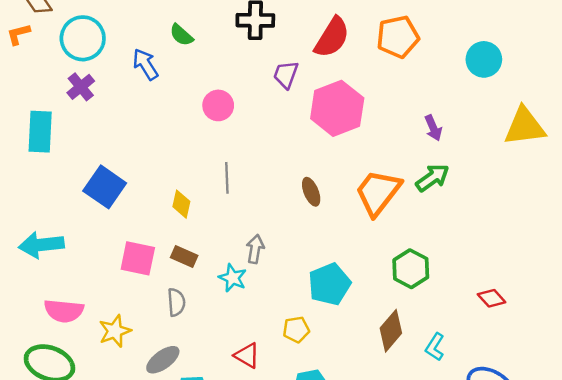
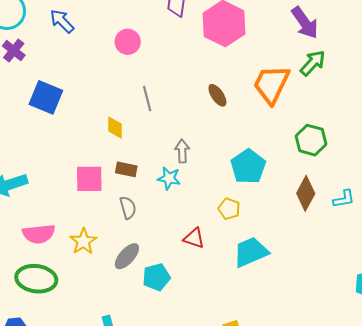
purple arrow: (433, 128) -> (305, 23), size x1.6
blue square: (105, 187) -> (46, 97), moved
yellow pentagon: (296, 329) -> (229, 209), turned -30
cyan L-shape: (435, 347) -> (344, 199), turned -120

